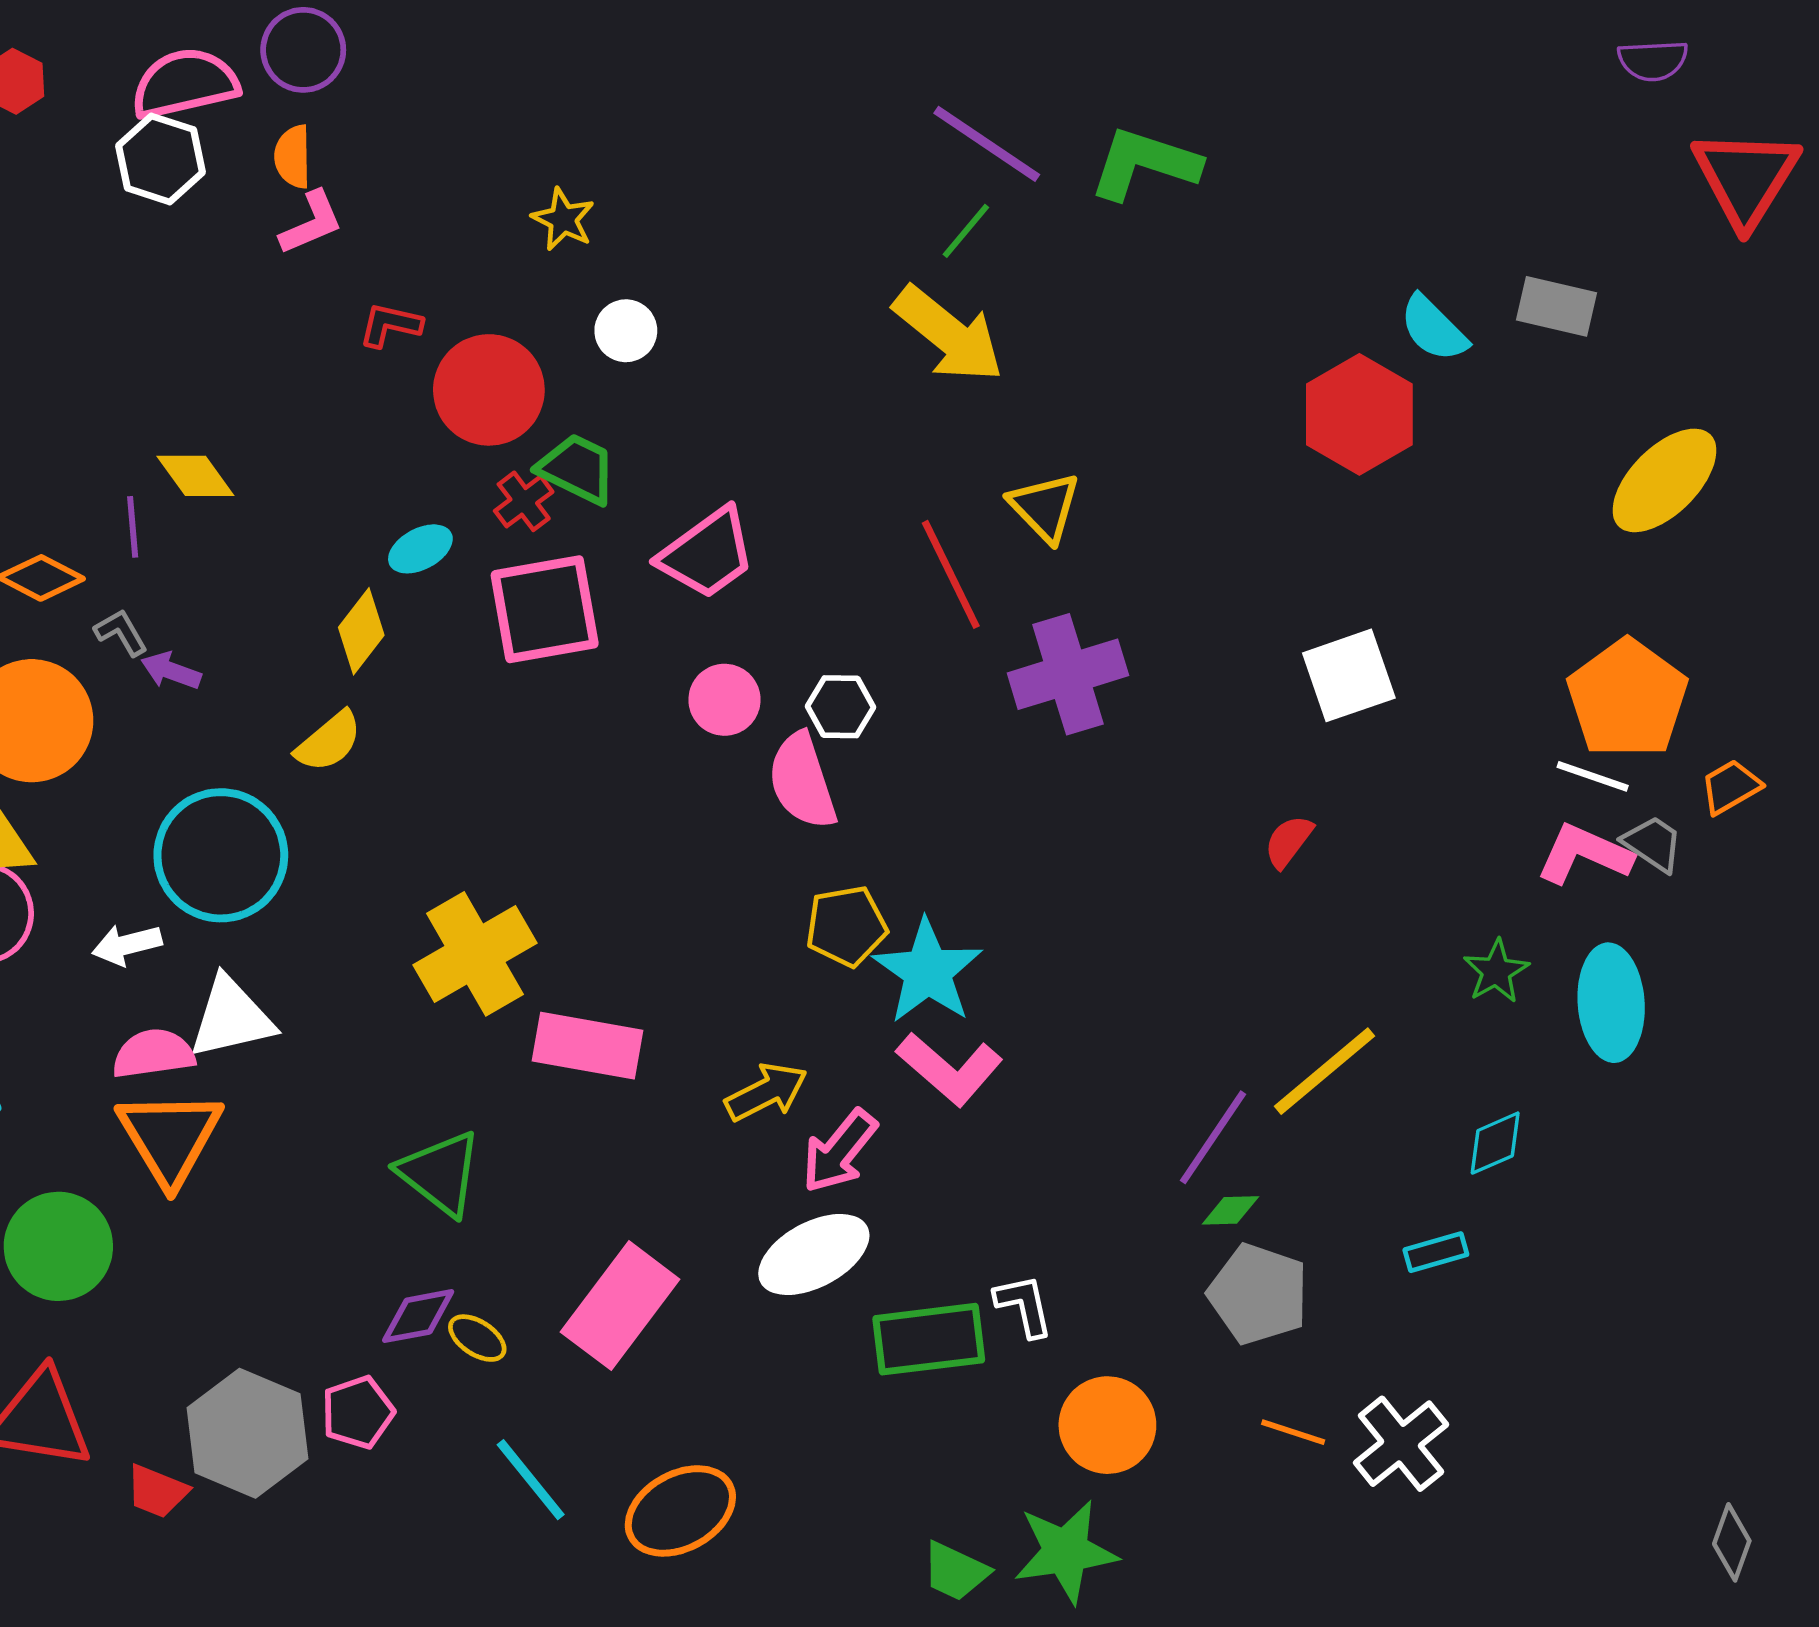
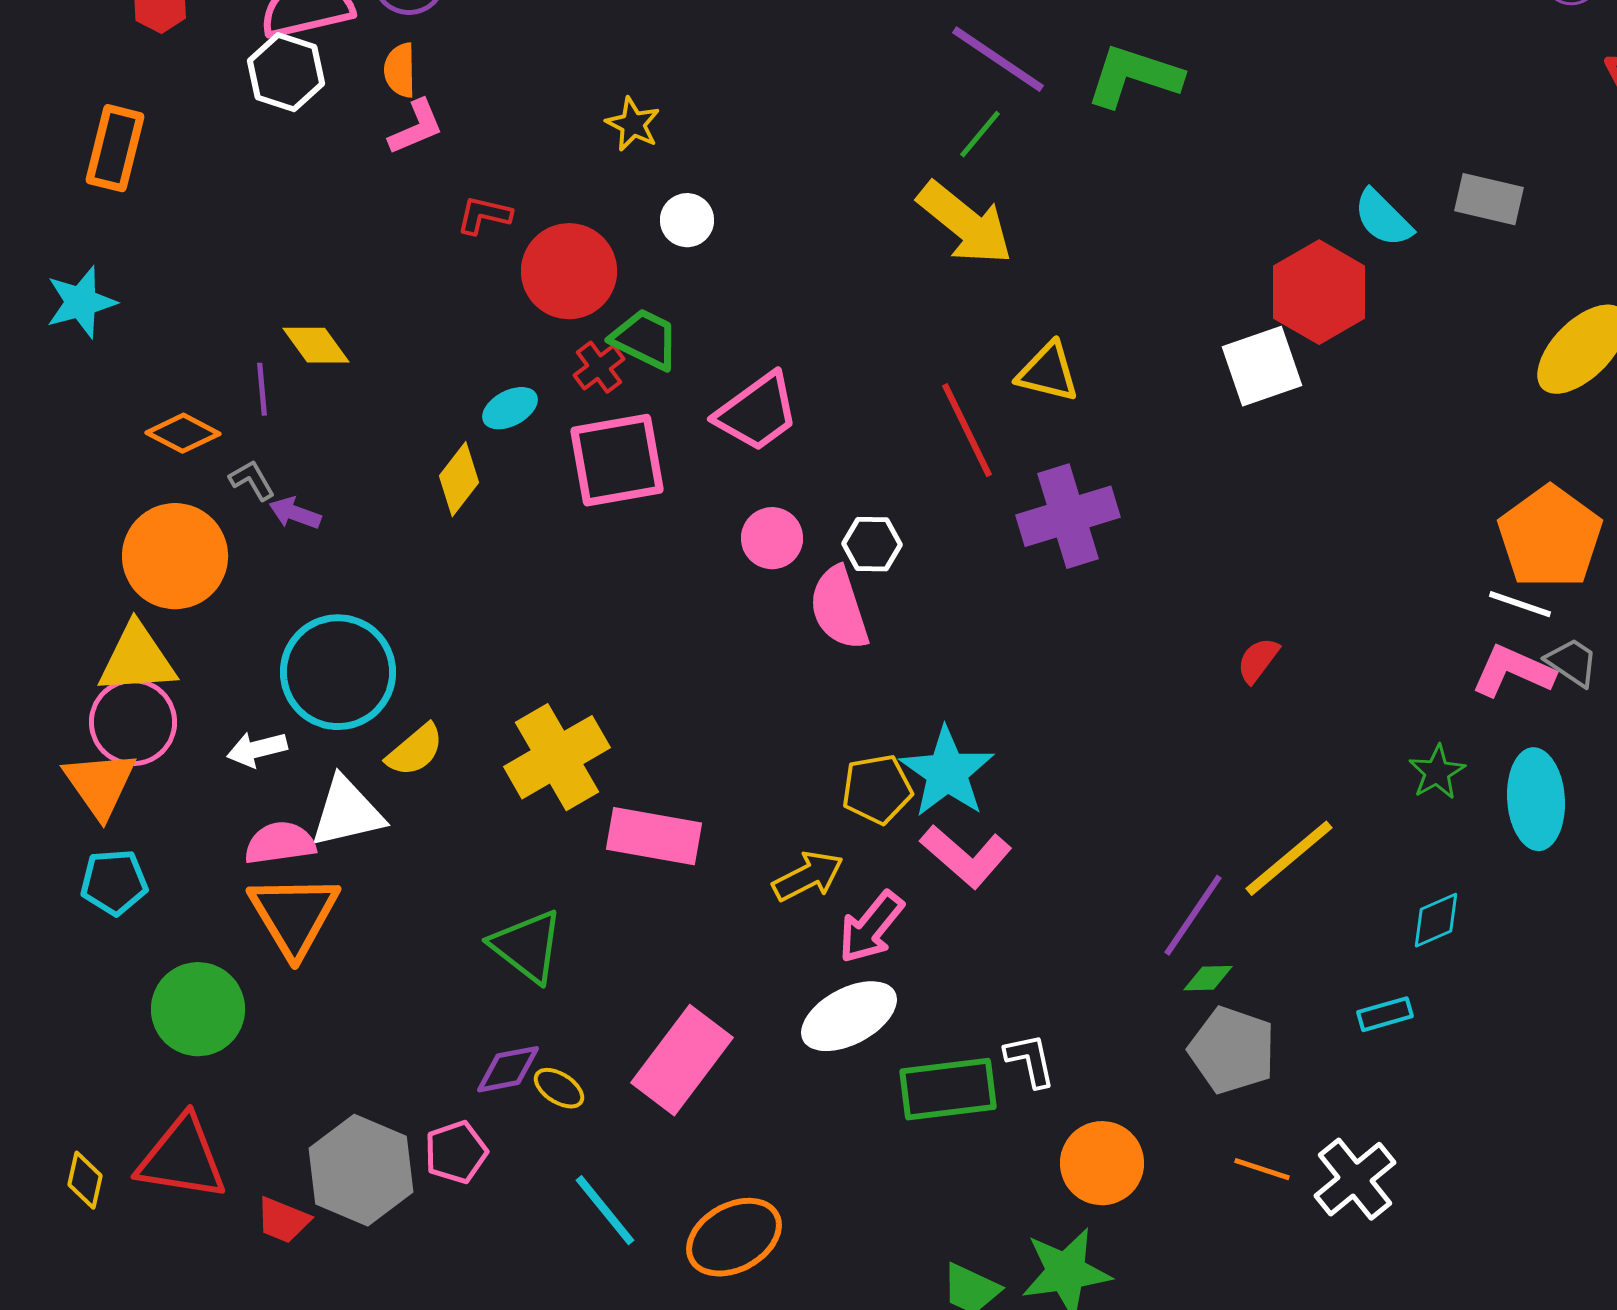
yellow triangle: (1045, 507) -> (1048, 372), turned -32
white square: (1349, 675) -> (1262, 366), moved
yellow semicircle: (329, 742) -> (415, 750), moved
yellow pentagon: (846, 926) -> (877, 789), moved

